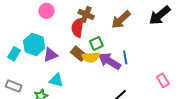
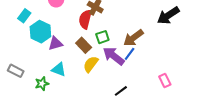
brown arrow: (121, 20) -> (133, 38), moved
cyan rectangle: (14, 54) -> (24, 16), moved
yellow semicircle: (91, 57) -> (91, 64), moved, turned 126
blue line: (125, 57) -> (130, 54), turned 40

